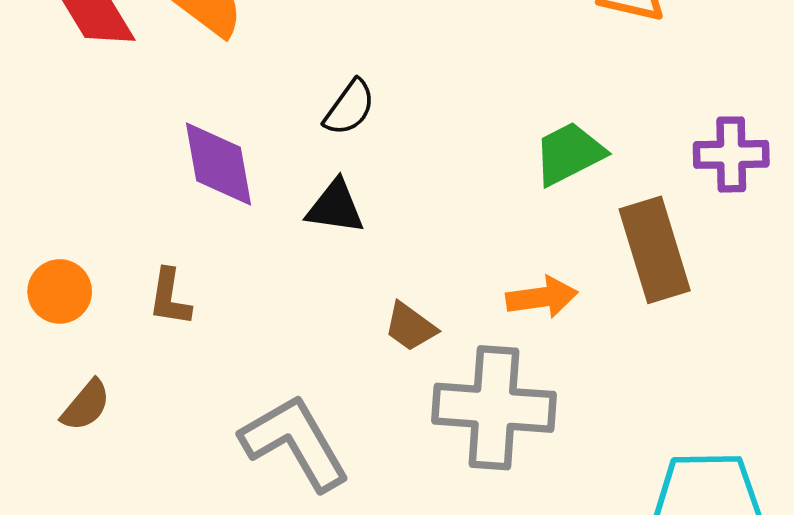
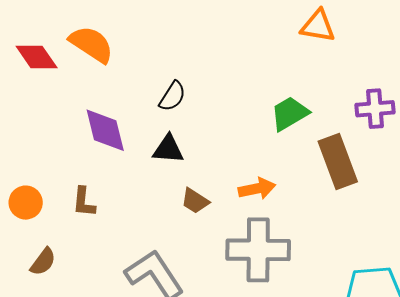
orange arrow: (542, 297) -> (257, 189), moved
brown trapezoid: (410, 327) -> (195, 201), moved

